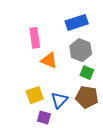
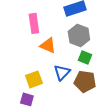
blue triangle: (59, 100) -> (62, 72), moved
purple square: (44, 117) -> (27, 99), moved

